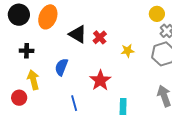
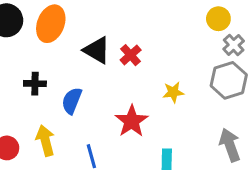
black cross: (27, 51) -> (35, 84), moved
yellow star: (128, 51) -> (173, 92), moved
yellow arrow: (33, 80) -> (45, 141), moved

